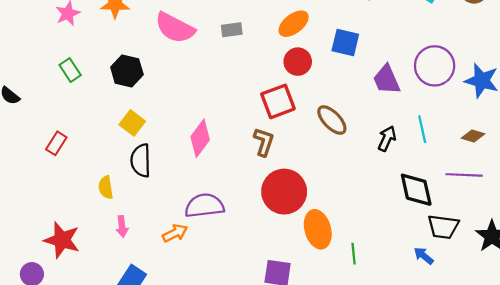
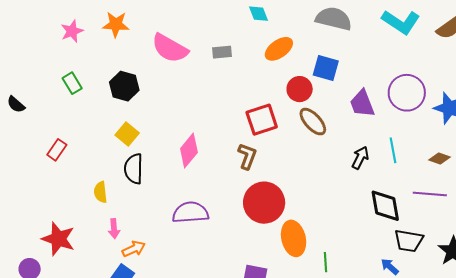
red circle: (298, 62) -> (300, 89), moved
brown ellipse: (332, 120) -> (313, 122), moved
orange arrow: (175, 233) -> (134, 249), moved

